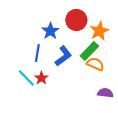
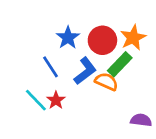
red circle: (76, 20) -> (102, 40), moved
blue line: (37, 53) -> (51, 67), turned -42
orange semicircle: (95, 64) -> (106, 82), moved

